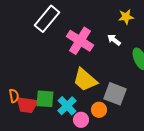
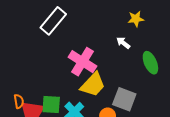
pink cross: (80, 41) -> (83, 62), moved
yellow trapezoid: (85, 80) -> (93, 85), turned -88

